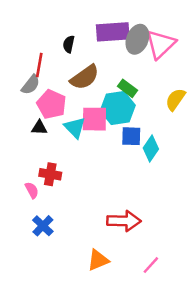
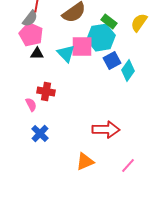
yellow semicircle: (175, 99) -> (139, 23), moved
pink pentagon: (51, 104) -> (31, 35), moved
blue square: (131, 136) -> (112, 61), turned -30

